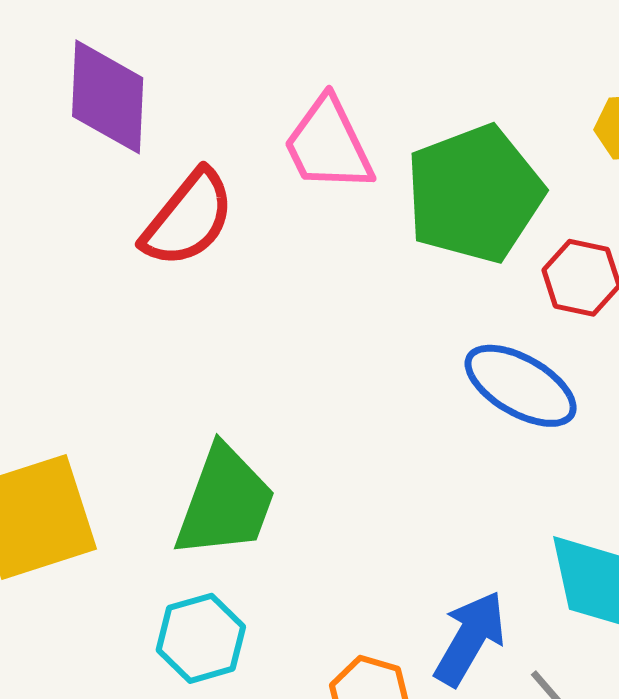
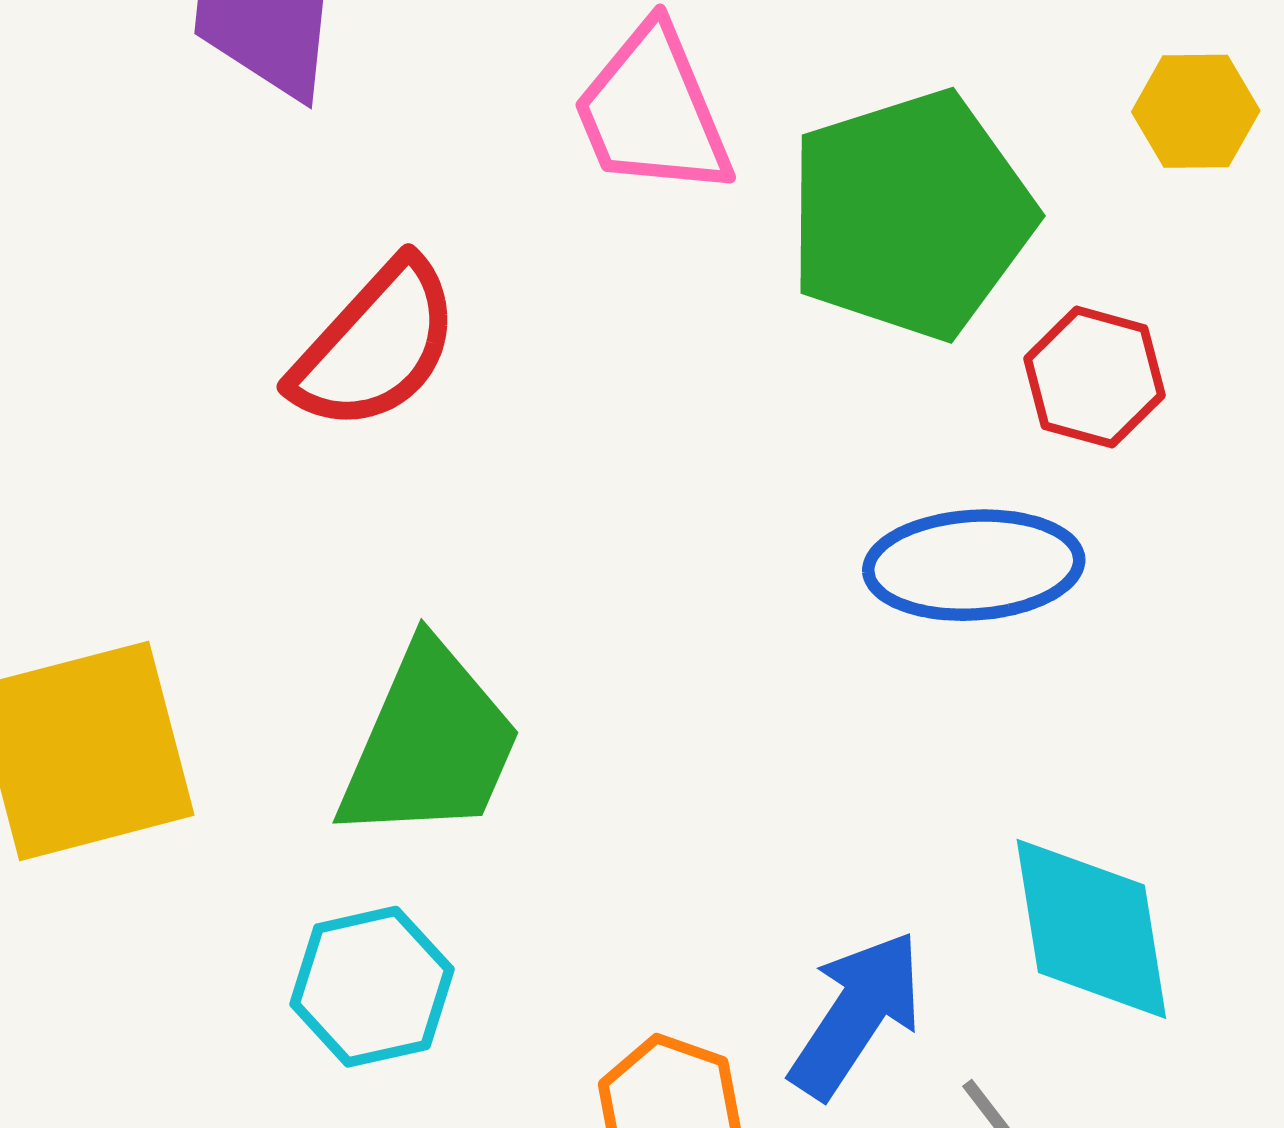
red semicircle: (188, 219) -> (375, 346), moved
blue ellipse: (521, 386) -> (974, 565), turned -37

